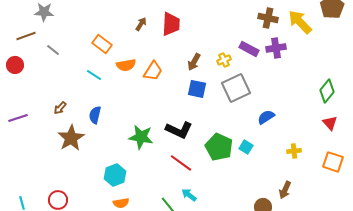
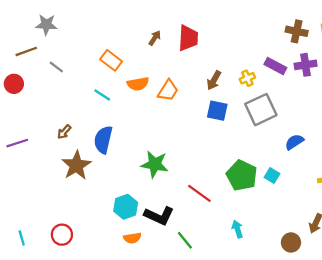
blue semicircle: (95, 115) -> (103, 140), size x1.4
black L-shape: (179, 130) -> (159, 216), moved
cyan arrow: (189, 195) -> (237, 229), moved, turned 35

